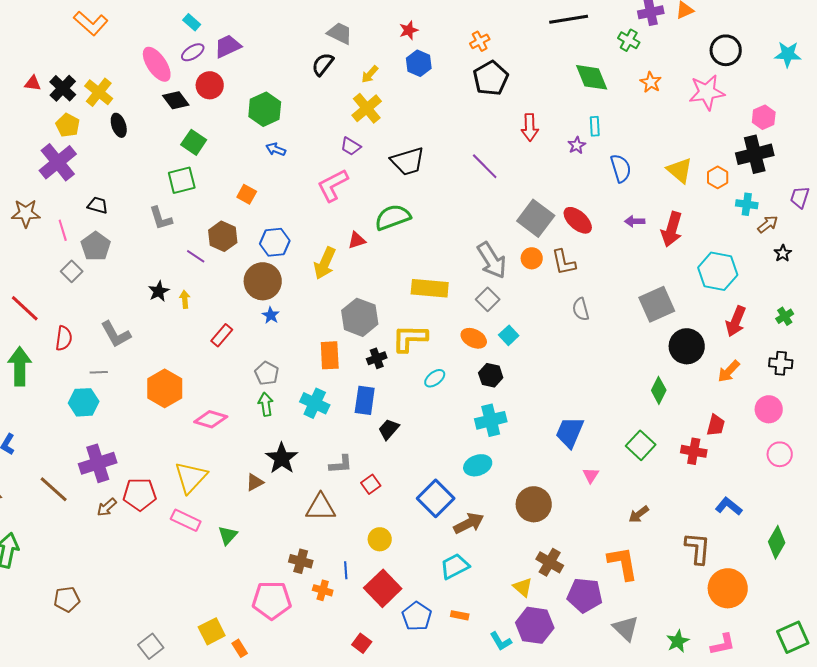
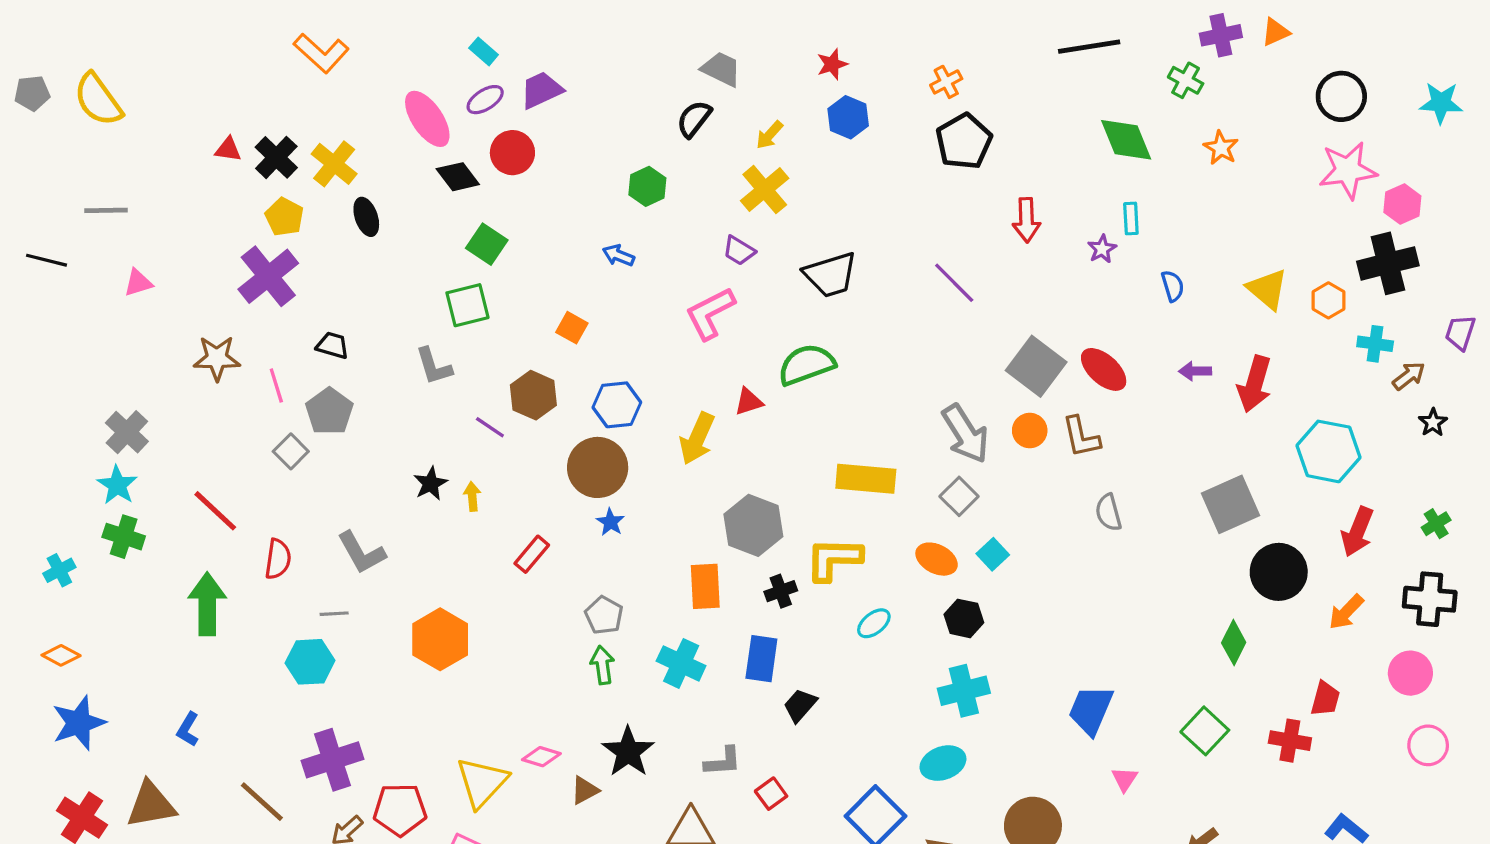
pink star: (707, 92) -> (1348, 170), moved
green hexagon: (265, 109) -> (647, 186), moved, size x0.7
blue semicircle: (621, 168) -> (1173, 286), size x0.7
black cross: (781, 363) -> (1430, 599), size x1.4
pink diamond: (211, 419) -> (541, 757), moved, size x0.7

